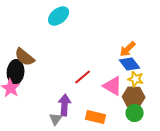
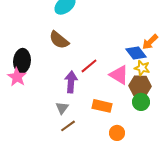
orange arrow: (128, 49) -> (150, 42), moved
brown semicircle: (25, 57) -> (59, 40), moved
purple arrow: (65, 105) -> (71, 82), moved

